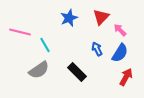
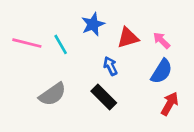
red triangle: (101, 17) -> (128, 38), moved, turned 30
cyan line: (45, 45) -> (61, 44), moved
blue arrow: (97, 49) -> (110, 66), moved

